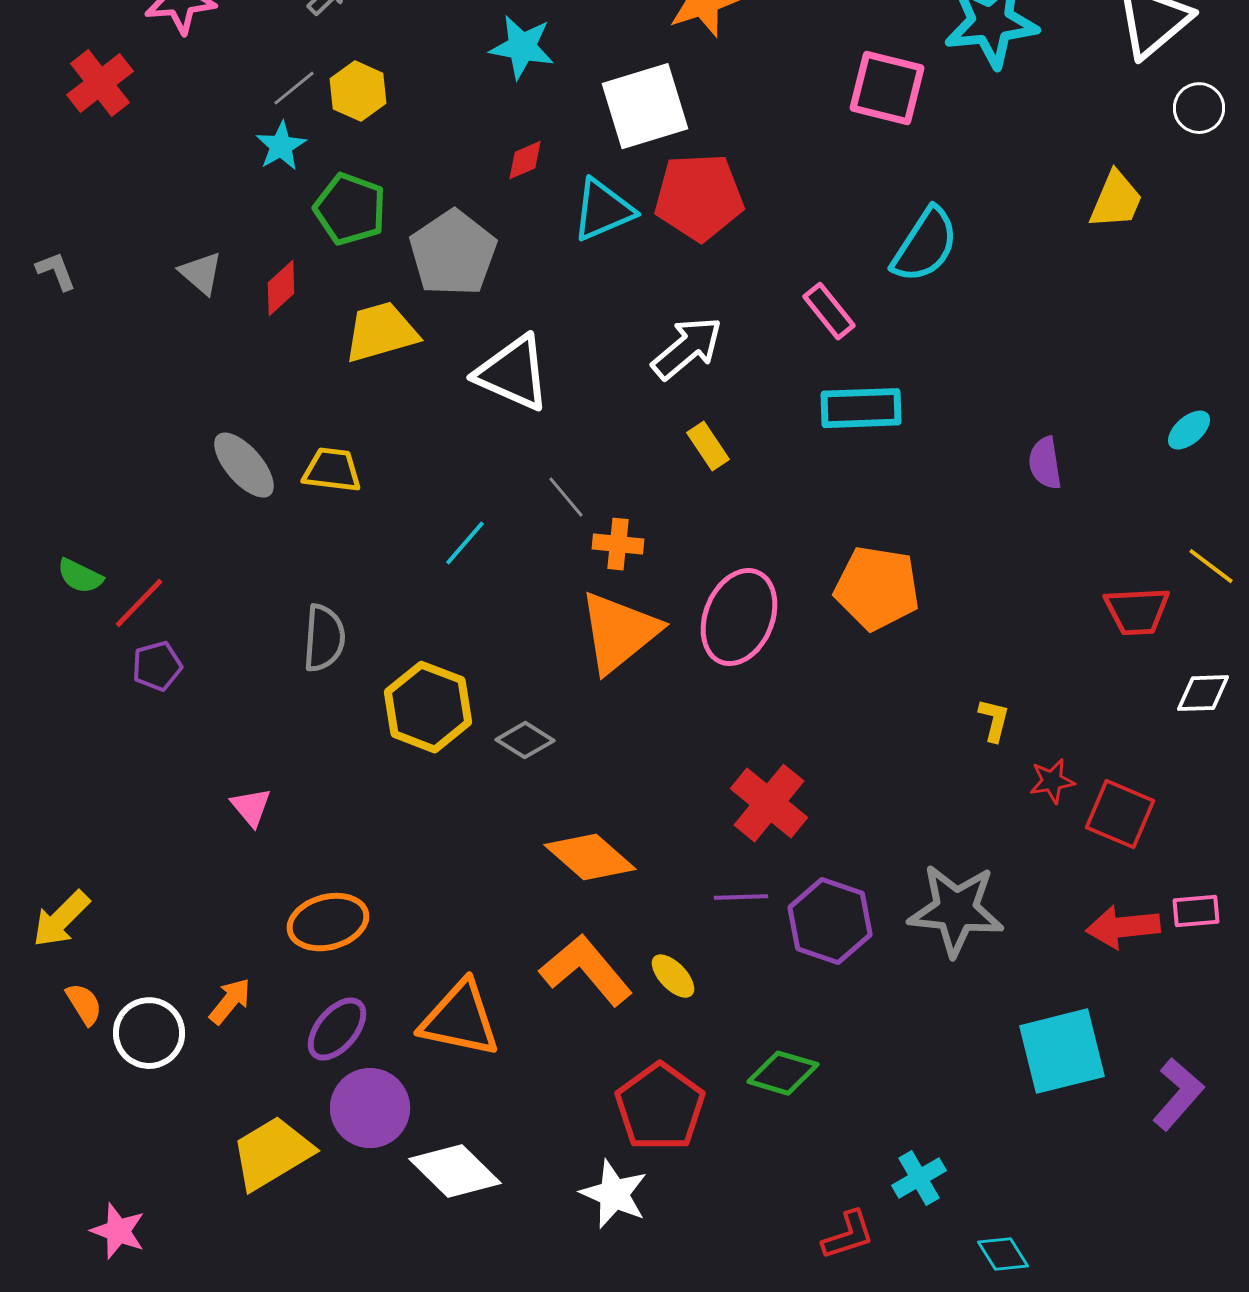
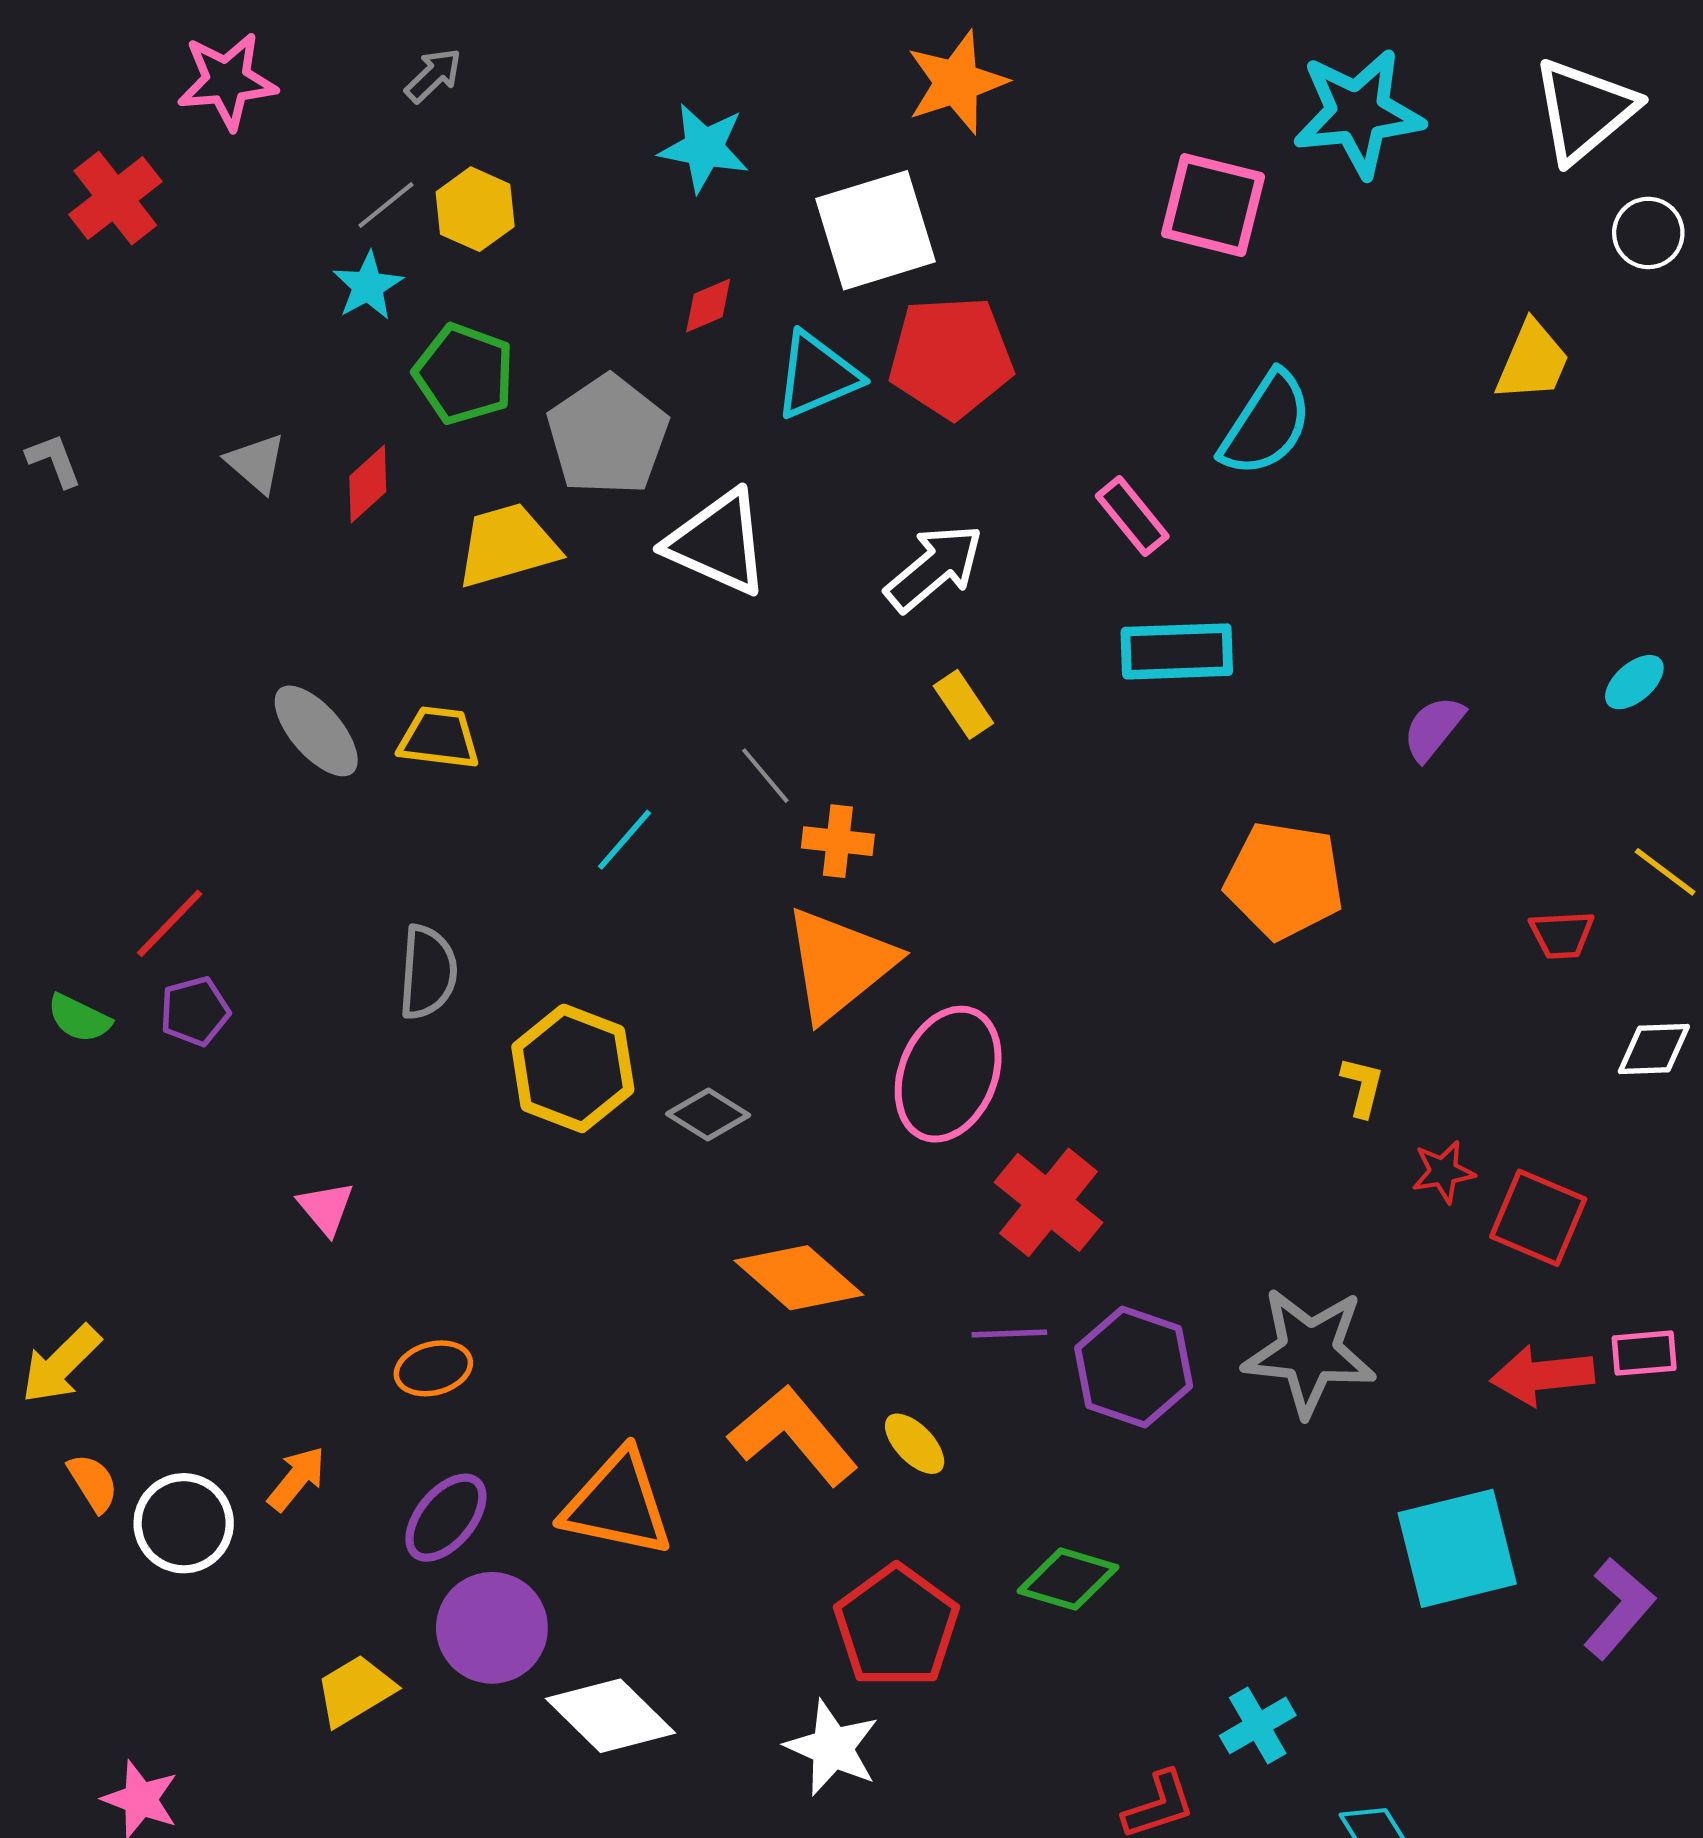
white triangle: (513, 373) -> (718, 543), moved
purple semicircle: (1045, 463) -> (1433, 728), turned 48
green semicircle: (80, 576) -> (79, 1018), moved
orange pentagon: (877, 588) -> (1284, 880), moved
red trapezoid: (1137, 611) -> (1562, 935), size x0.7
pink ellipse: (739, 617) -> (948, 1074), moved
orange ellipse: (328, 922) -> (433, 1368), size x0.7
yellow trapezoid: (272, 1153) -> (355, 1691), size x0.7

